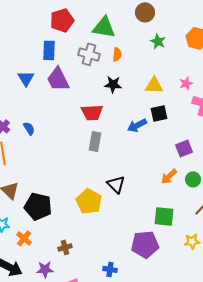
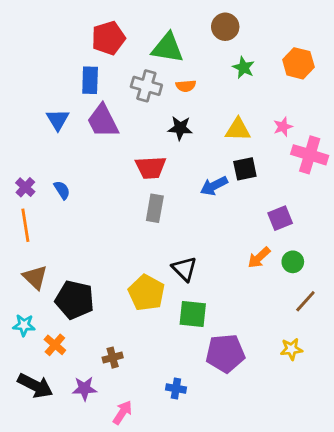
orange semicircle: (117, 54) -> (186, 86), turned 80
green square: (164, 216) -> (193, 314), moved

